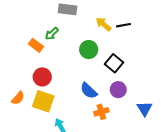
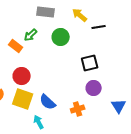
yellow arrow: (103, 24) -> (80, 15), moved
green circle: (89, 50) -> (61, 37), moved
black square: (114, 63) -> (90, 63), turned 36
blue semicircle: (89, 91) -> (48, 102), moved

